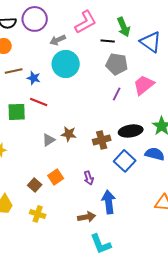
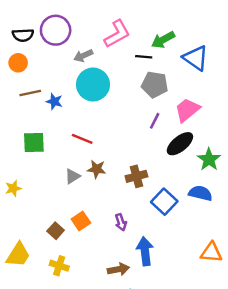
green arrow: (124, 27) -> (163, 40), turned 84
red line: (39, 102) -> (82, 139), moved
black ellipse: (131, 131) -> (180, 144), moved, turned -30

